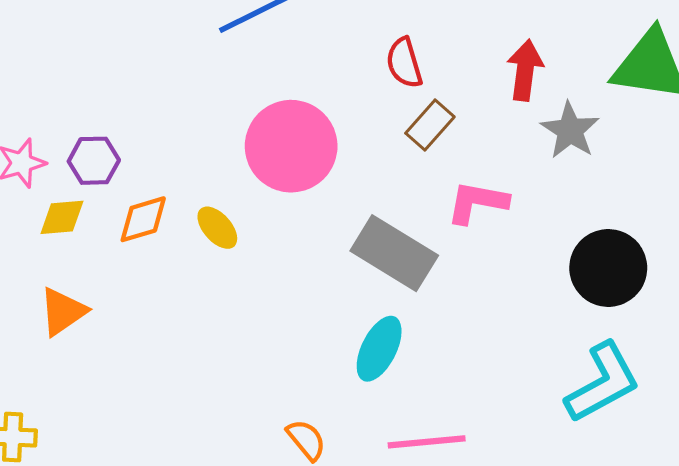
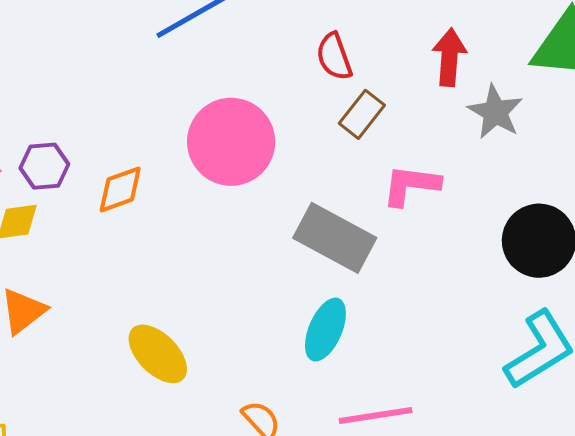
orange diamond: (143, 219) -> (120, 189), moved
yellow ellipse: (217, 228) -> (158, 354), moved, size x1.5

